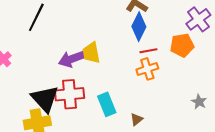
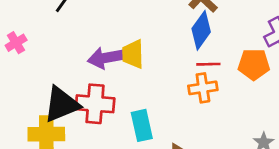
black triangle: (45, 99) -> (62, 104), turned 40

